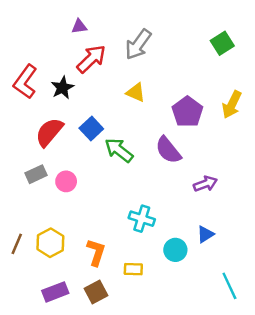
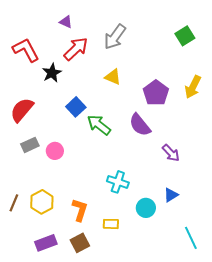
purple triangle: (79, 26) -> (66, 22), turned 32
red L-shape: (25, 82) -> (26, 50), moved, turned 116
red semicircle: (49, 132) -> (22, 110), moved
purple arrow: (205, 184) -> (171, 153), turned 66

